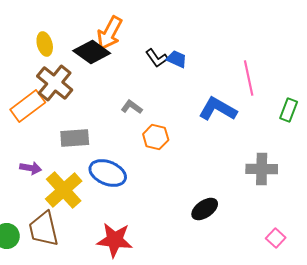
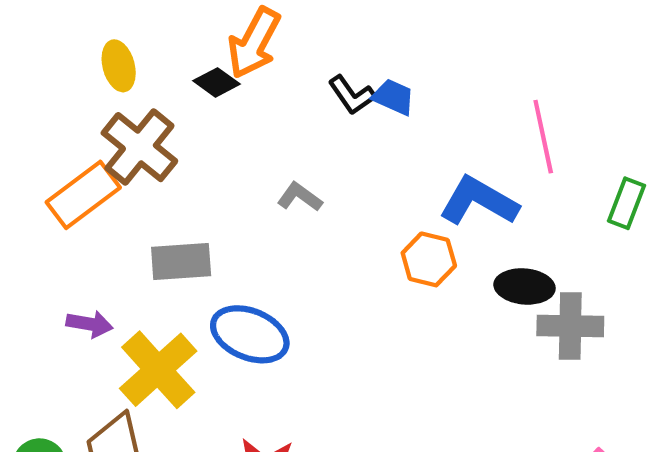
black diamond: (92, 52) -> (216, 82), size x0.6
orange hexagon: (156, 137) -> (429, 259), moved
black ellipse: (205, 209) -> (525, 286), moved, turned 40

